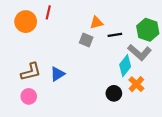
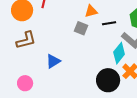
brown L-shape: (31, 72) -> (26, 40), moved
black circle: (114, 93) -> (108, 80), size x1.5

